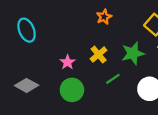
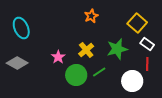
gray diamond: (27, 85) -> (17, 63), moved
green circle: (72, 90) -> (76, 75), moved

